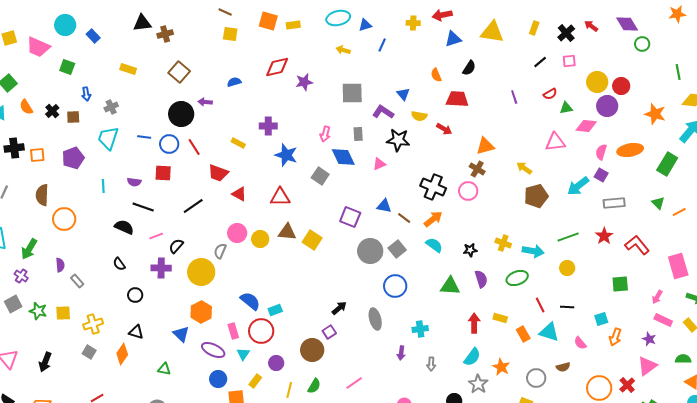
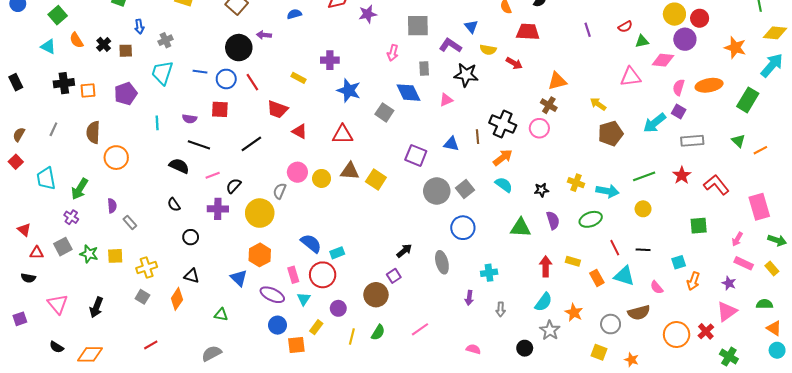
pink arrow: (325, 134) -> (393, 53), moved
brown line: (404, 218) -> (478, 137), moved, turned 48
brown semicircle: (563, 367) -> (639, 313), size x1.5

